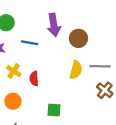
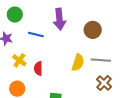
brown circle: (78, 38) -> (93, 30), moved

